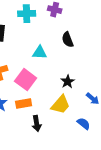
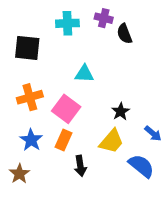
black semicircle: (68, 40) -> (124, 34), moved
orange rectangle: (24, 104) -> (64, 140), turned -56
blue semicircle: (84, 124) -> (141, 166), size x1.5

